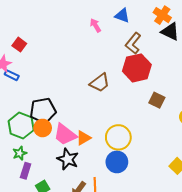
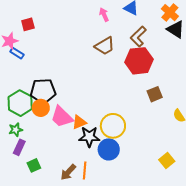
red square: (19, 45) -> (28, 24), turned 32
brown trapezoid: (100, 83) -> (105, 46), moved
brown square: (157, 100) -> (155, 94), turned 35
black star: (68, 159) -> (89, 137), moved, turned -30

